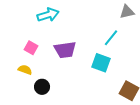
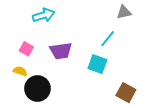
black circle: (42, 87) -> (37, 88), size x1.6

